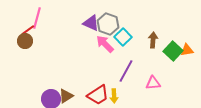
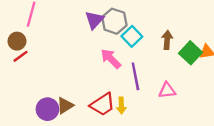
purple triangle: (91, 23) -> (94, 20), turned 48
red line: (28, 30) -> (20, 56), moved
pink arrow: (105, 44) -> (111, 59), moved
purple line: (126, 71) -> (135, 76), turned -40

